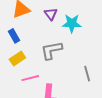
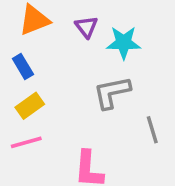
gray L-shape: (52, 50) -> (112, 92), moved
pink line: (30, 78) -> (26, 142), moved

